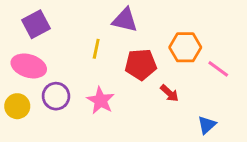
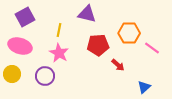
yellow line: (96, 49) -> (59, 30), moved
purple circle: (56, 96) -> (45, 76), moved
pink star: (101, 100) -> (59, 53), moved

